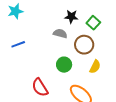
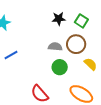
gray semicircle: (60, 34) -> (55, 47), moved
yellow semicircle: (95, 67) -> (91, 64), turned -64

